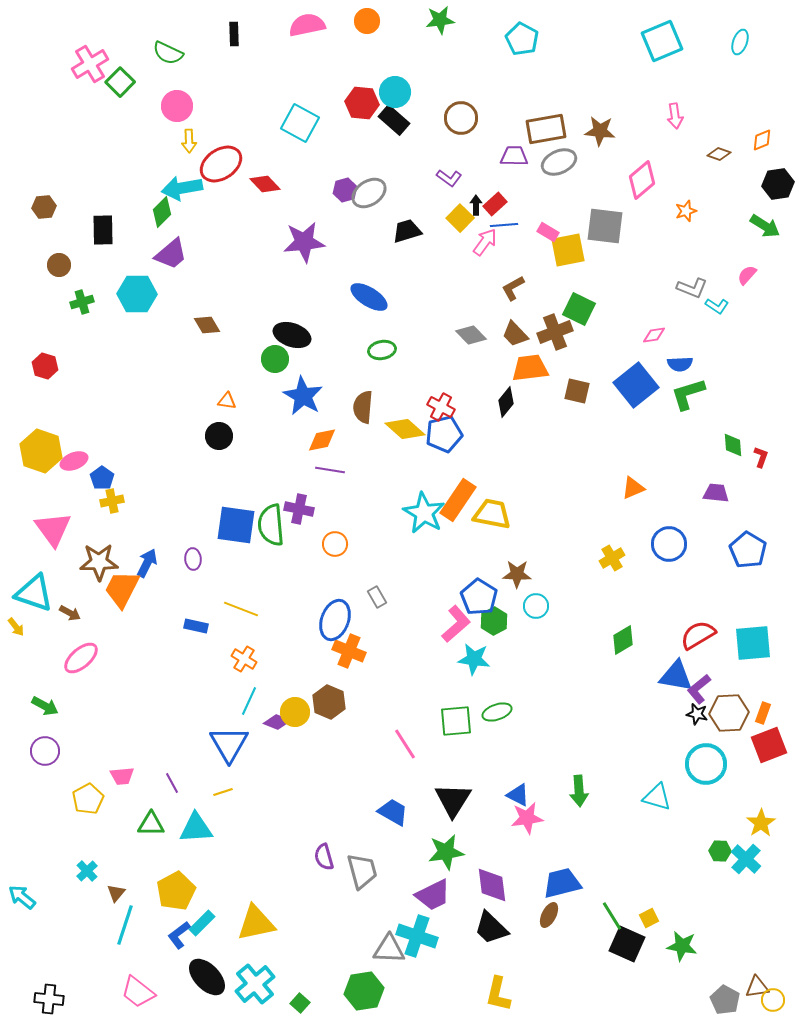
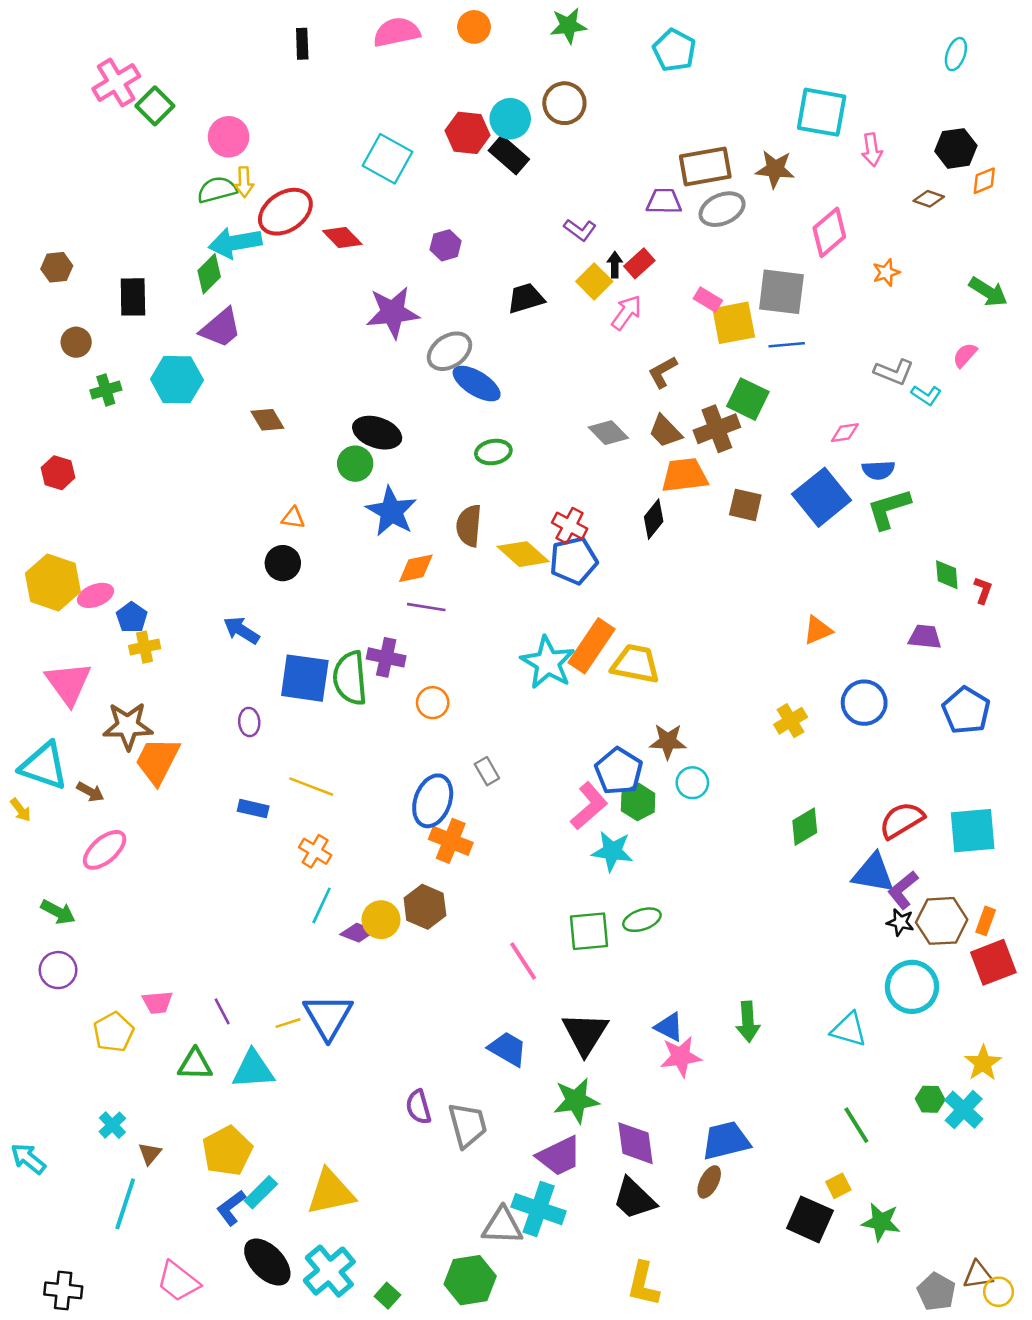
cyan square: (662, 41) -> (822, 112), moved, turned 33
green semicircle: (168, 53) -> (217, 190), moved, turned 140
brown circle: (461, 118) -> (564, 103), moved
black hexagon: (778, 184) -> (956, 148), moved
gray ellipse: (369, 193) -> (449, 351), moved
blue line: (504, 225) -> (787, 345), moved
blue arrow: (147, 563) -> (241, 630), moved, turned -84
blue triangle: (229, 744) -> (328, 1017), moved
green line: (612, 916) -> (856, 1125), moved
cyan line: (125, 925) -> (125, 1204), moved

